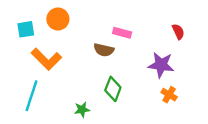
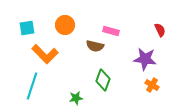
orange circle: (58, 19) -> (65, 25), moved

